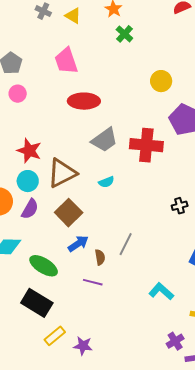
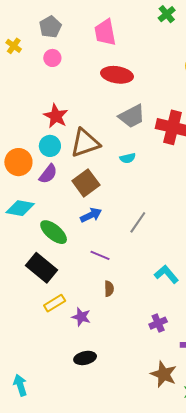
brown semicircle: (100, 257) -> (109, 289), moved
purple cross: (175, 341) -> (158, 323), moved

